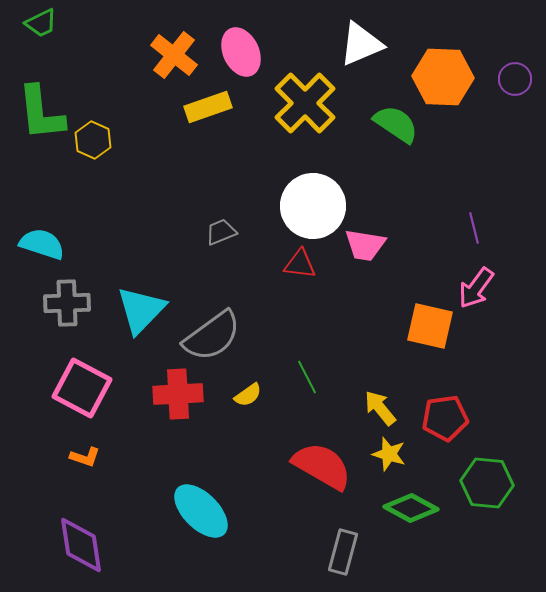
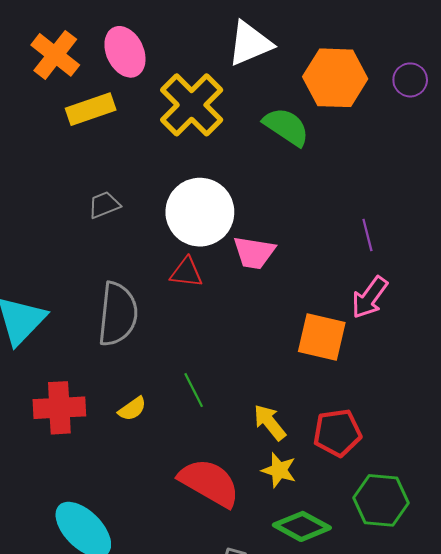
gray trapezoid: (221, 232) -> (104, 205), moved
gray semicircle: (212, 336) -> (118, 314), moved, turned -48

